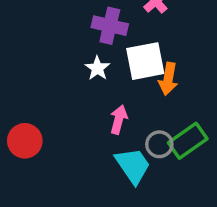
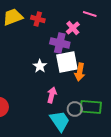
purple cross: (110, 26) -> (60, 43), moved
green rectangle: (188, 141) -> (91, 107), turned 40

